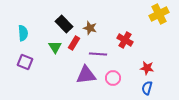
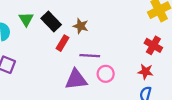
red cross: (125, 40) -> (153, 45), moved
green triangle: (55, 47) -> (26, 19), moved
pink circle: (113, 78) -> (106, 74), moved

